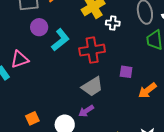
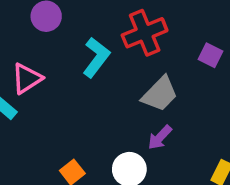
cyan L-shape: (60, 40) -> (96, 57), moved
purple square: (126, 72) -> (211, 55), turned 32

